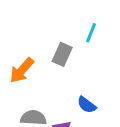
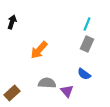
gray rectangle: (62, 54) -> (87, 44), moved

